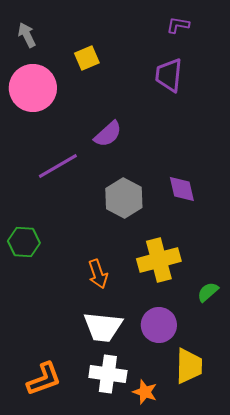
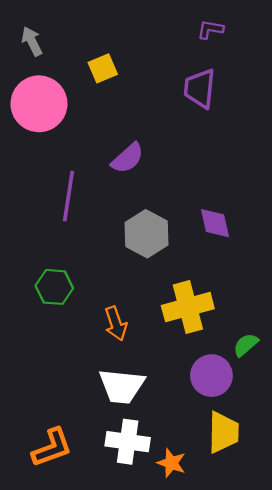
purple line: (58, 166) -> (69, 196), turned -51
green hexagon: (24, 242) -> (54, 287), moved
purple circle: (159, 325) -> (211, 376), moved

